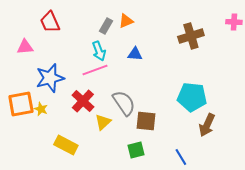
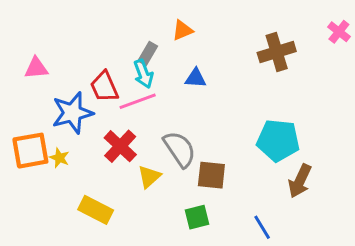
red trapezoid: (50, 22) -> (104, 87), moved
pink cross: (234, 22) -> (339, 32), turned 35
gray rectangle: (106, 26) -> (148, 53), moved

